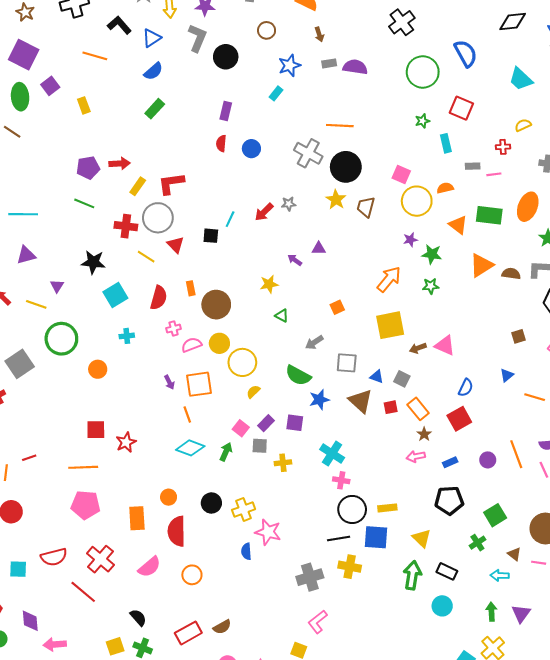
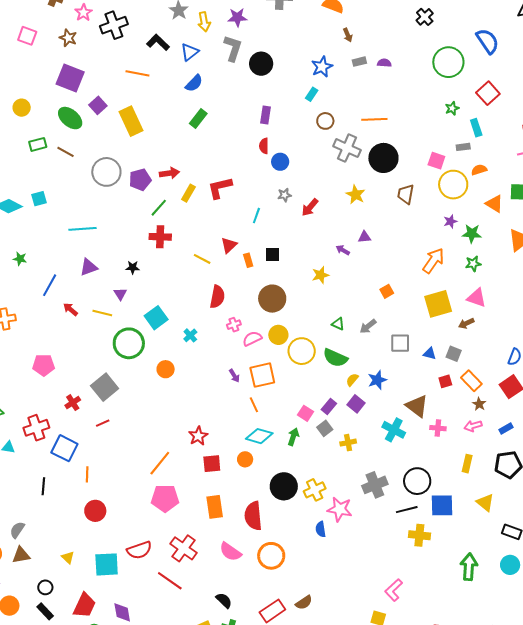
black cross: (402, 22) -> (425, 17), size x0.7
brown circle: (267, 30) -> (325, 121), moved
purple semicircle: (355, 67) -> (384, 63), size x0.6
green ellipse: (20, 97) -> (70, 118), turned -40
yellow rectangle: (84, 105) -> (131, 121), size x1.8
red square: (461, 108) -> (488, 93), turned 30
blue circle: (251, 149) -> (280, 162), moved
gray rectangle: (473, 166) -> (463, 147), moved
yellow star: (336, 200) -> (356, 195), moved
green line: (84, 203) -> (159, 208), moved, turned -66
gray star: (289, 204) -> (284, 195), moved
gray circle: (158, 218) -> (106, 172), moved
cyan line: (230, 219) -> (256, 216), moved
red cross: (126, 226) -> (160, 237), moved
black square: (211, 236) -> (272, 254), moved
red triangle: (175, 245) -> (229, 245), turned 36
black star: (93, 262) -> (133, 267), moved, size x0.6
orange rectangle: (191, 288) -> (248, 260), moved
cyan square: (115, 295) -> (156, 318), moved
green triangle: (282, 316) -> (338, 324), moved
cyan cross: (127, 336) -> (190, 335), turned -32
pink triangle: (445, 345) -> (477, 298), moved
gray square: (20, 364) -> (105, 387), moved
green semicircle: (298, 375) -> (335, 358), moved
yellow semicircle: (253, 392) -> (352, 380), moved
brown triangle: (361, 401) -> (417, 406), moved
purple square: (295, 423) -> (356, 404), turned 36
red square: (96, 430) -> (212, 464), moved
gray square: (260, 446) -> (325, 428), turned -35
red line: (29, 458) -> (103, 423), moved
orange line: (83, 467) -> (160, 463), turned -44
pink cross: (341, 480) -> (438, 428), moved
orange circle: (169, 497) -> (245, 459), moved
black circle: (211, 503) -> (284, 486), size x1.4
yellow rectangle: (387, 508) -> (467, 464), moved, turned -66
pink semicircle: (149, 567) -> (230, 552), turned 80
cyan square: (18, 569) -> (107, 564), size x1.5
orange circle: (192, 575) -> (271, 556), size x1.4
green arrow: (412, 575) -> (469, 567), moved
gray cross: (310, 577) -> (375, 485), moved

